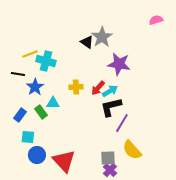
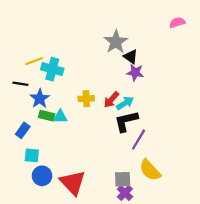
black triangle: (87, 42) -> (131, 57), moved
purple star: (119, 64) -> (135, 72), size x0.7
green rectangle: (41, 112) -> (47, 116), moved, turned -40

